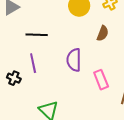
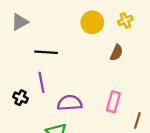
purple semicircle: (74, 60) -> (70, 103), moved, turned 85
pink rectangle: (101, 80) -> (113, 102), turned 36

